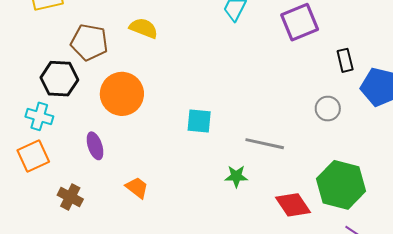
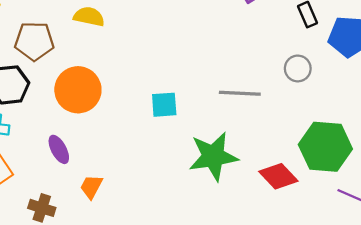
gray line: (265, 144) -> (240, 93), moved
green star: (236, 176) -> (213, 156), size x2.0
orange trapezoid: (137, 188) -> (91, 187), moved, turned -90

